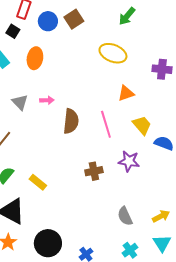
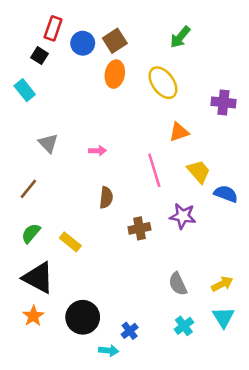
yellow ellipse: (113, 53) -> (163, 83), turned 32
orange ellipse: (35, 58) -> (115, 74), moved
pink arrow: (47, 100) -> (98, 151), moved
brown semicircle: (71, 121) -> (106, 198), moved, size x0.7

